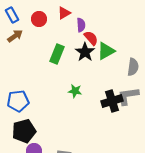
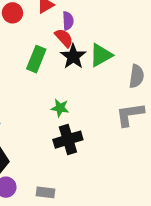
red semicircle: (91, 38) -> (64, 38), moved
black cross: (112, 101) -> (68, 140), moved

